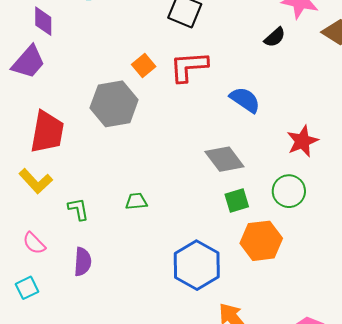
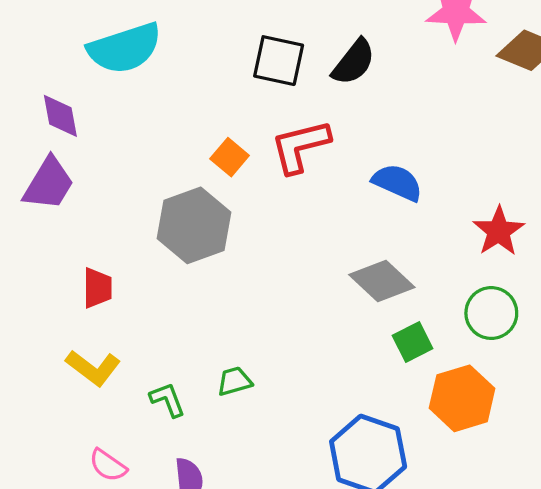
black semicircle: (275, 37) -> (354, 62), moved, size x1.4
red trapezoid: (47, 132) -> (97, 288), size x0.6
green trapezoid: (136, 201) -> (234, 381), moved

